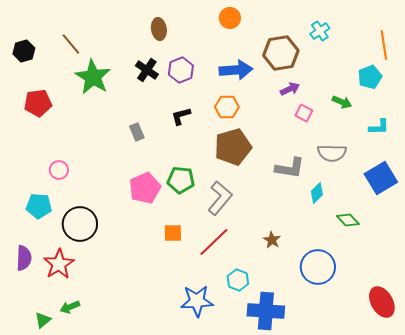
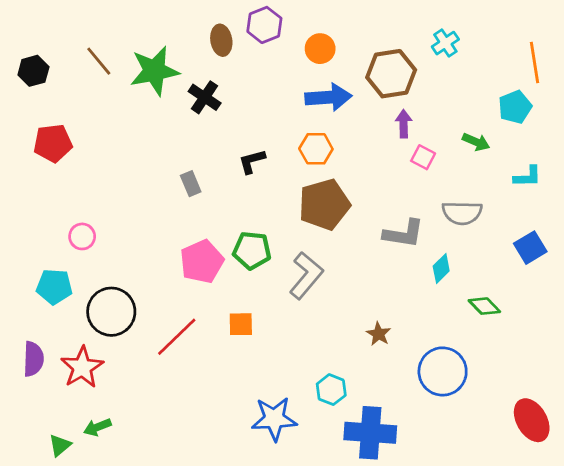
orange circle: (230, 18) -> (320, 49), moved
purple hexagon: (181, 70) -> (264, 25), moved
green star: (93, 77) -> (154, 71), moved, turned 30
purple arrow: (290, 89) -> (404, 124), turned -66
blue square: (381, 178) -> (530, 248), size x0.7
red line: (214, 242) -> (177, 337), moved

